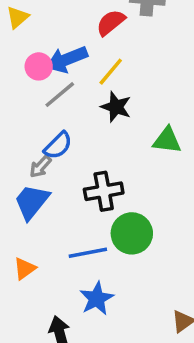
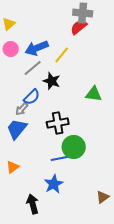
red semicircle: (111, 23) -> (79, 27), moved
pink circle: (39, 66) -> (11, 49), moved
black star: (116, 107) -> (52, 81), moved
blue line: (88, 253) -> (62, 158), moved

